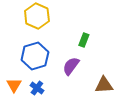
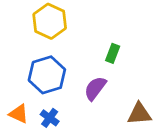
orange triangle: (14, 85) -> (19, 114), turned -35

